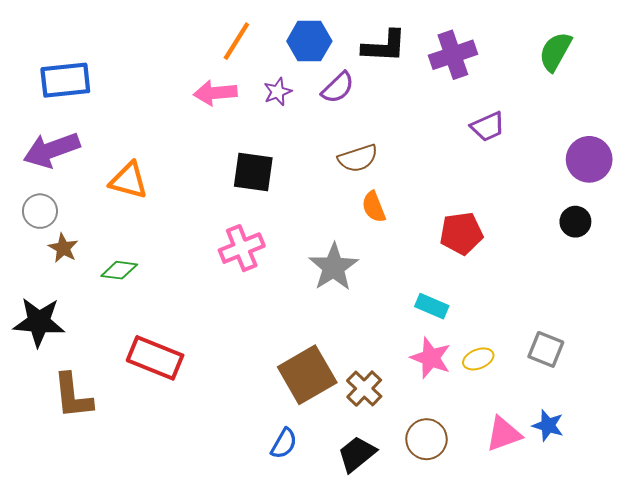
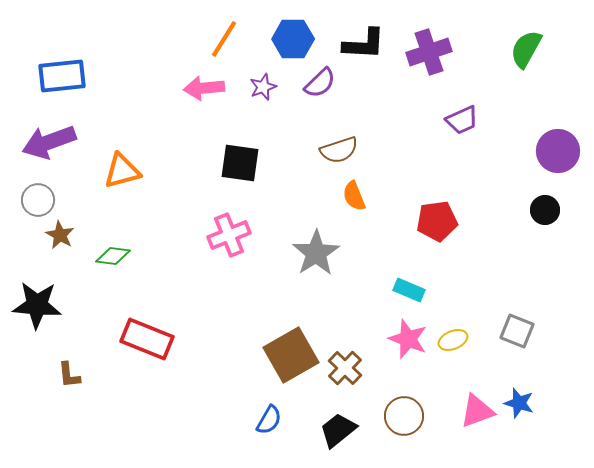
orange triangle: (129, 180) -> (122, 171), turned -30
brown L-shape: (73, 396) -> (69, 375), size x0.6

